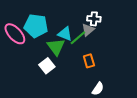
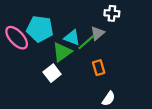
white cross: (94, 19) -> (112, 13), moved
green triangle: (56, 47) -> (62, 52), turned 30

